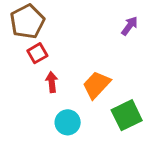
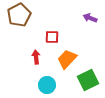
purple arrow: (130, 26) -> (90, 18), turned -104
red square: (37, 53) -> (52, 37), moved, turned 32

